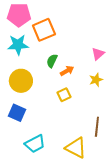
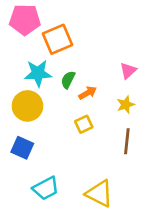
cyan star: (18, 45) -> (38, 73), moved
brown line: (97, 127) -> (127, 141), moved

